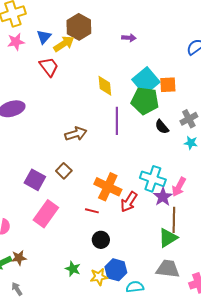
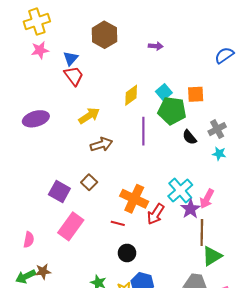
blue triangle: (44, 37) -> (71, 58), moved
yellow arrow: (64, 44) -> (89, 116), moved
cyan square: (146, 81) -> (164, 92), moved, size x0.6
yellow diamond: (105, 86) -> (131, 95), turned 60
cyan cross: (153, 179) -> (180, 190), turned 30
green triangle: (168, 238) -> (212, 256), moved

